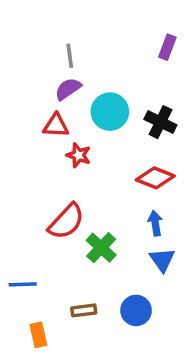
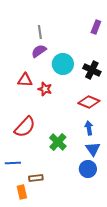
red triangle: (56, 126) -> (25, 80), moved
red semicircle: (66, 221) -> (25, 127), moved
brown rectangle: (84, 310) -> (36, 178), moved
blue circle: (136, 310) -> (88, 169), moved

